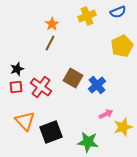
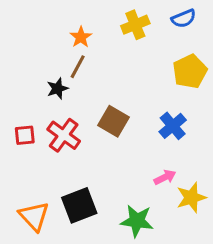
black star: (17, 69) -> (57, 89), moved
blue cross: (97, 85) -> (173, 126), moved
orange triangle: (25, 121) -> (34, 216), moved

